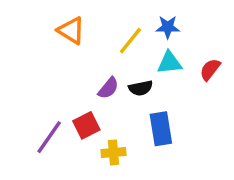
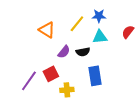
orange triangle: (71, 30) -> (47, 30), moved
red semicircle: (210, 69) -> (128, 32), moved

